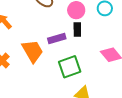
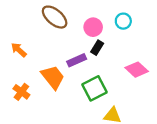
black rectangle: (77, 30) -> (97, 48), turned 40

